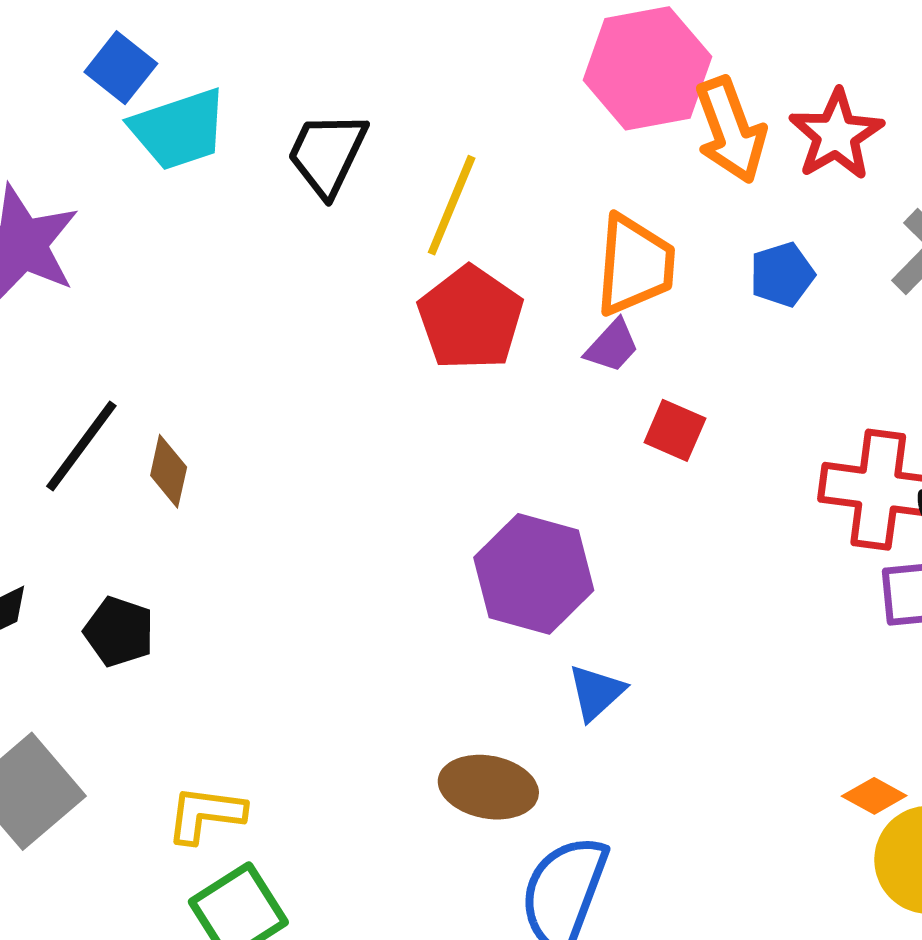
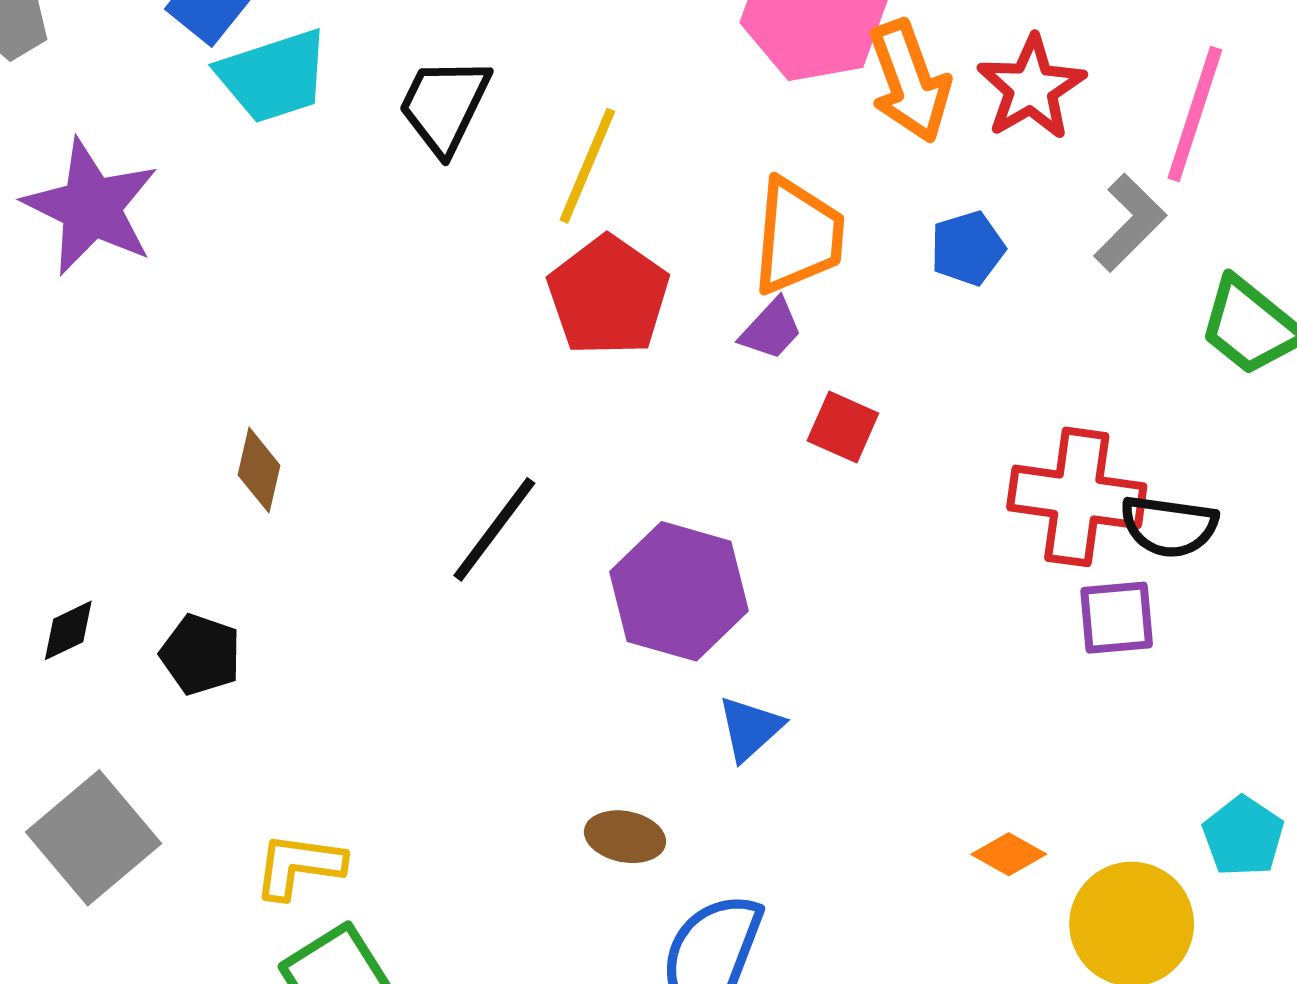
black line: (81, 446) -> (494, 529), moved
brown ellipse: (488, 787) -> (625, 837), size x0.7
orange diamond: (874, 796) -> (1009, 854), moved

